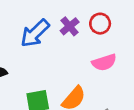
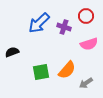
purple cross: (70, 26) -> (64, 27), moved, turned -32

